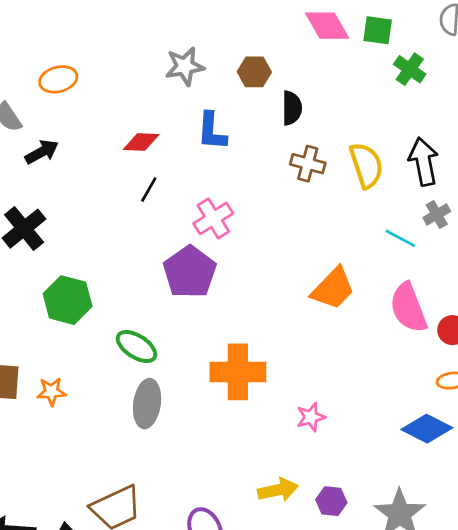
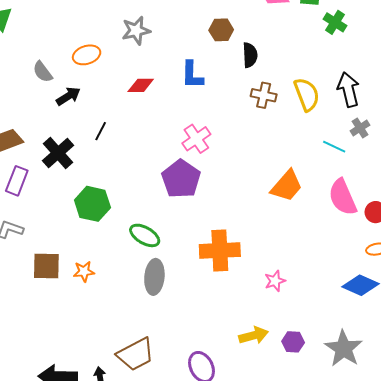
gray star: (185, 66) -> (136, 31), moved
orange ellipse: (58, 79) -> (87, 55), moved
black line: (149, 190) -> (101, 131), moved

